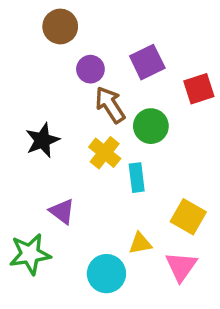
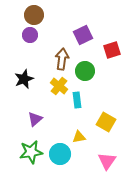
purple circle: (90, 69) -> (30, 35), moved
brown arrow: (110, 105) -> (62, 59), turned 40
purple triangle: (62, 211) -> (35, 119), turned 42
green star: (30, 254) -> (31, 152), moved
pink triangle: (181, 267) -> (107, 161), moved

